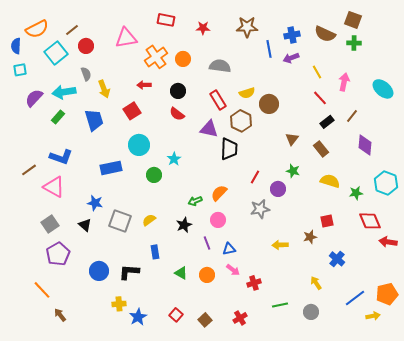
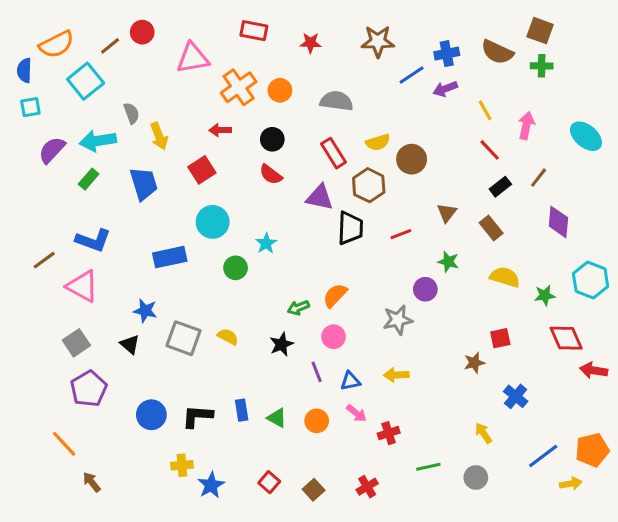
red circle: (86, 46) -> (142, 32), moved
blue line: (269, 49) -> (412, 75), turned 66
red line: (255, 177) -> (401, 234), moved, turned 40
yellow semicircle: (149, 220) -> (228, 337), turned 64
yellow arrow: (280, 245) -> (396, 375), moved
blue rectangle: (155, 252) -> (242, 410), moved

